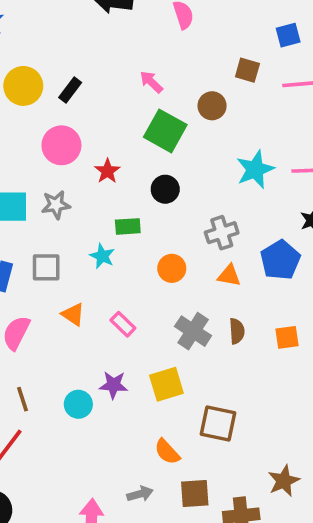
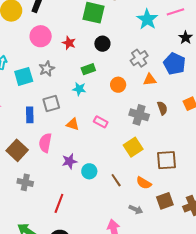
purple star: (114, 385) -> (69, 161), moved
brown line: (23, 399) -> (116, 180), moved
gray arrow: (140, 494) -> (136, 209), turned 56

